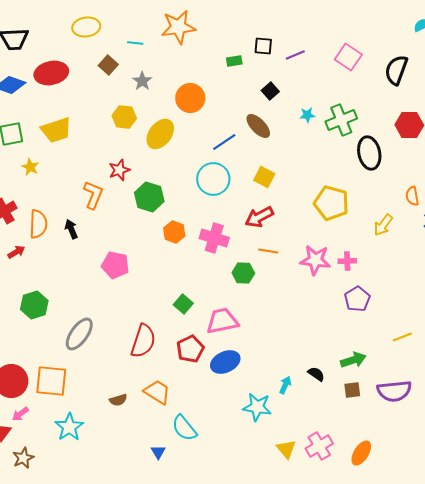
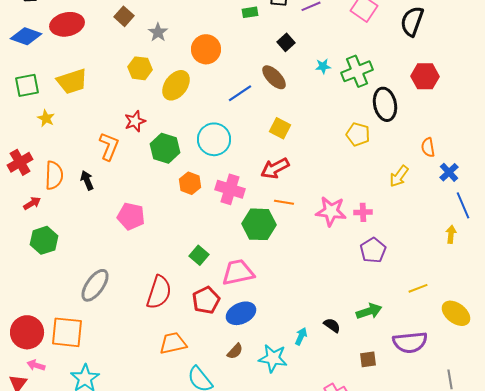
cyan circle: (213, 179) -> (214, 139), moved
yellow pentagon: (331, 203) -> (358, 134), moved, size x0.7
green hexagon: (243, 273) -> (259, 224), size x1.5
green hexagon: (34, 305) -> (44, 240), moved
brown square: (352, 390) -> (368, 359), moved
orange trapezoid: (157, 392) -> (173, 343), turned -44
brown semicircle: (118, 400) -> (235, 351), moved, turned -30
pink arrow: (20, 414) -> (36, 365), turned 54

